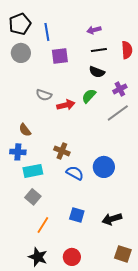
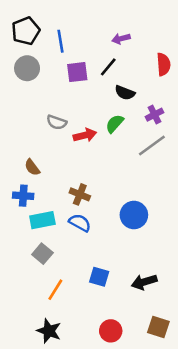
black line: (99, 50) -> (108, 67), moved, turned -42
blue semicircle: (75, 173) -> (80, 223), moved
red circle: (72, 257) -> (111, 331), moved

